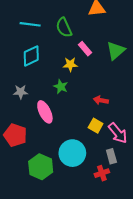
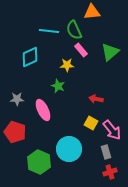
cyan line: (30, 24) -> (49, 31), moved
green semicircle: (64, 27) -> (74, 30), moved
gray star: (21, 92) -> (17, 99), moved
red cross: (102, 173) -> (110, 172), moved

